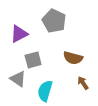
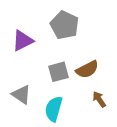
brown semicircle: (73, 58) -> (87, 69), turned -42
gray square: (33, 60) -> (58, 72), moved

